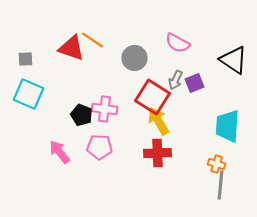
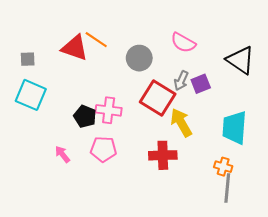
yellow arrow: (158, 121) -> (181, 123), moved
pink arrow: (60, 152) -> (62, 154), size x0.7

